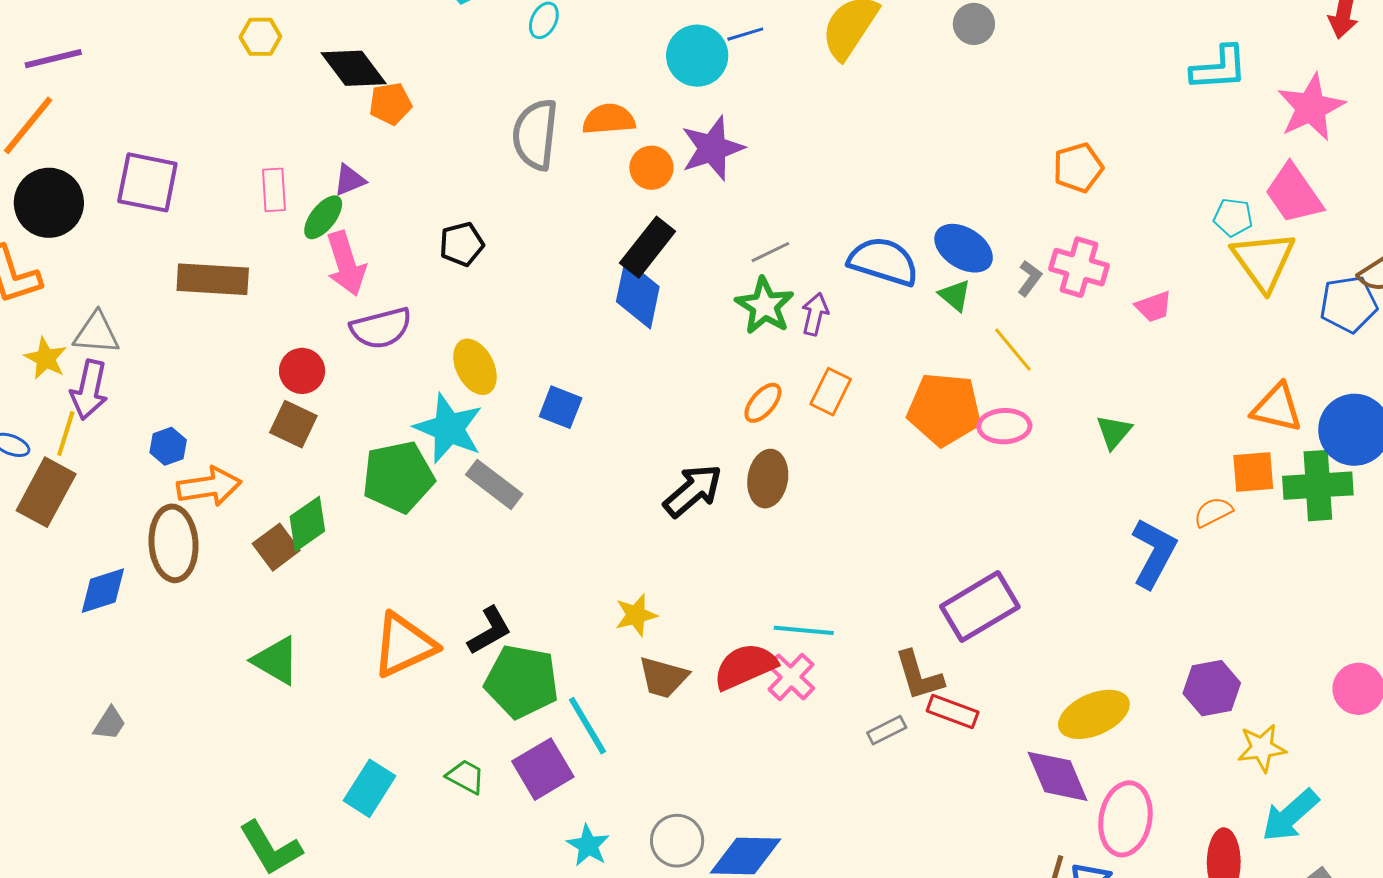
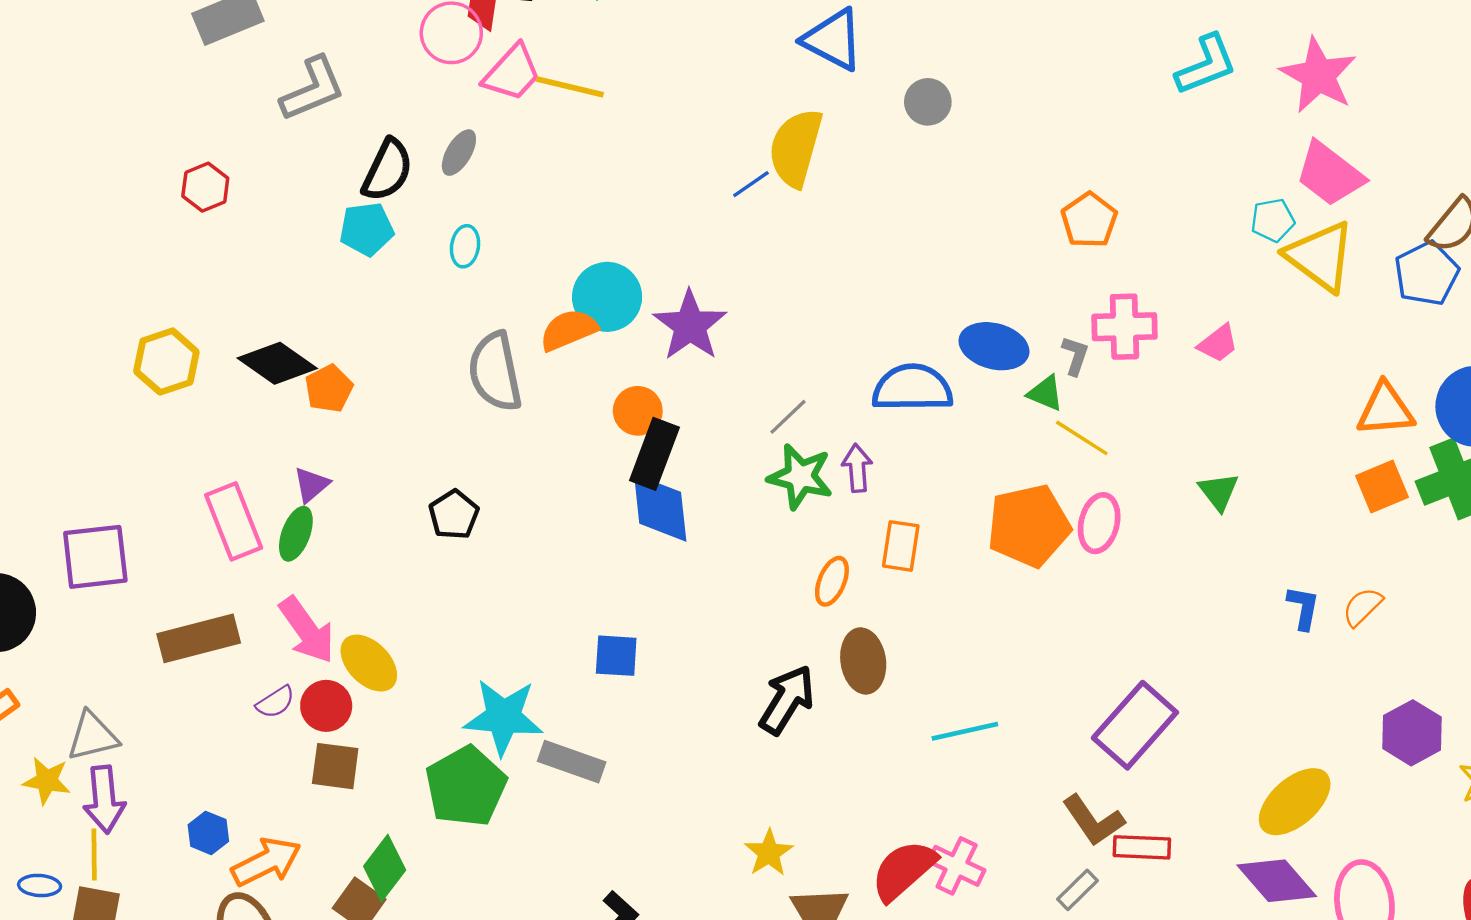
blue line: (745, 34) -> (751, 184), moved
yellow hexagon: (260, 37) -> (166, 362), size x1.4
cyan circle: (697, 56) -> (607, 297), moved
orange circle: (651, 168) -> (638, 411), moved
pink rectangle: (274, 190) -> (234, 521), size x1.5
pink arrow: (346, 264) -> (307, 630), moved
green triangle: (955, 295) -> (1045, 393), moved
purple semicircle: (381, 328) -> (275, 702), moved, size x0.6
yellow ellipse: (475, 367) -> (369, 663), moved
pink ellipse: (1004, 426) -> (1099, 523), turned -57
orange semicircle: (1213, 512) -> (1362, 607), moved
blue L-shape: (1154, 553) -> (1303, 608), size x0.6
cyan line: (804, 630) -> (965, 731), moved

